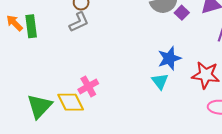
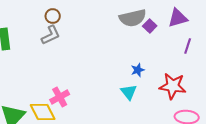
blue star: (169, 58) -> (138, 70), size x0.6

